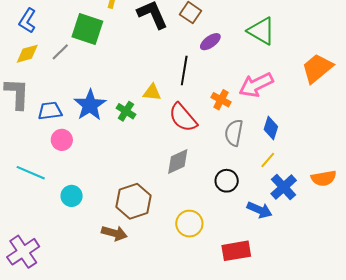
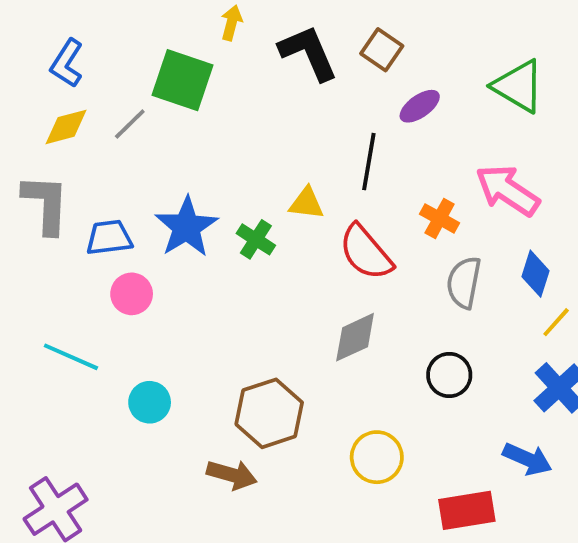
pink arrow: (256, 85) -> (507, 190), turned 60
yellow line: (268, 160) -> (556, 322), moved
blue arrow: (259, 210) -> (527, 459), moved

